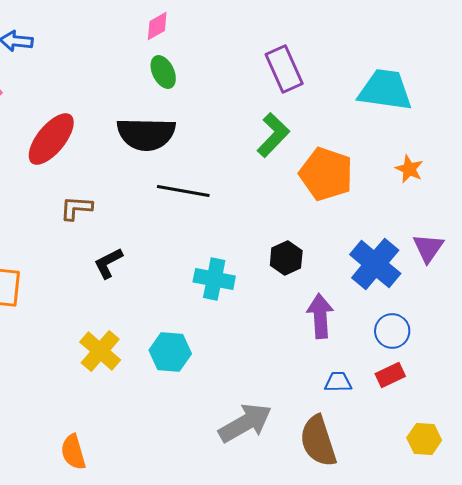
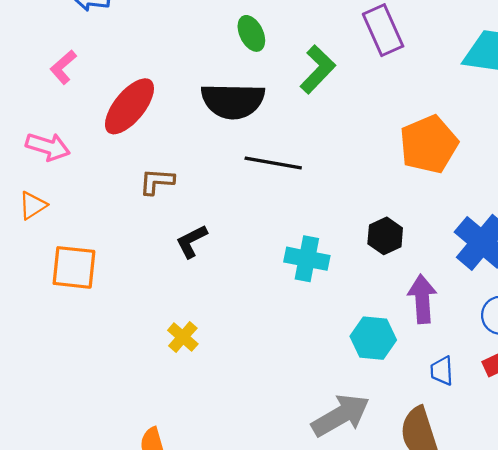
green L-shape: (273, 135) -> (318, 69), moved
orange pentagon: (326, 174) -> (429, 144), turned 30
yellow cross: (100, 351) -> (183, 337), size x0.7
cyan hexagon: (170, 352) -> (373, 338), moved
blue trapezoid: (338, 382) -> (442, 371), turned -92

